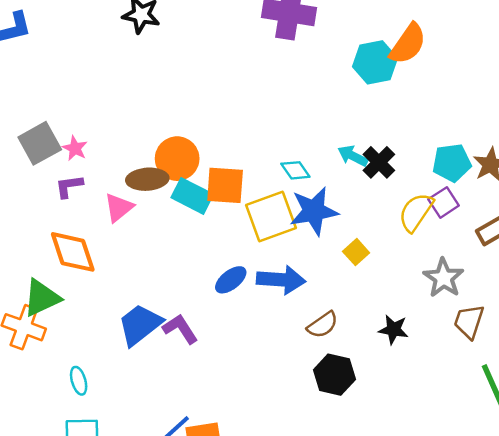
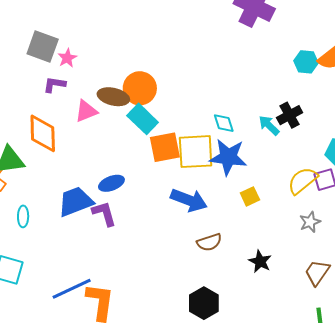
cyan hexagon: (375, 62) -> (306, 62), size x0.7
gray square: (40, 143) -> (43, 47), turned 32
black cross: (379, 162) -> (290, 115), moved
orange square: (225, 185) -> (165, 147), moved, turned -32
gray star: (444, 278) -> (310, 222), moved, size x0.7
blue ellipse: (231, 280) -> (111, 183), moved
black hexagon: (334, 375) -> (204, 303), moved
cyan ellipse: (79, 381) -> (23, 216), moved

